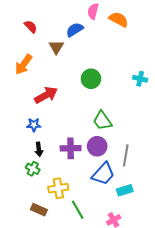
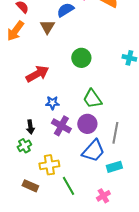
orange arrow: (24, 64) -> (15, 31), moved
blue star: (34, 125) -> (52, 103), moved
purple cross: (71, 148) -> (61, 126), turned 30
green cross: (33, 169) -> (24, 146), turned 32

